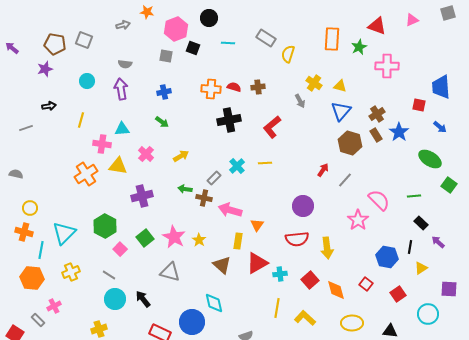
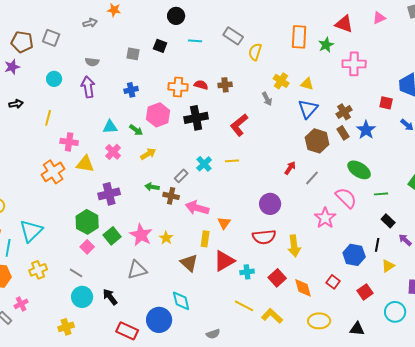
pink hexagon: (176, 29) -> (158, 115), moved
green arrow: (162, 122) -> (136, 130), moved
cyan triangle: (122, 129) -> (110, 127), moved
green ellipse: (430, 159) -> (359, 170), moved
green hexagon: (105, 226) -> (87, 222), moved
gray triangle: (170, 272) -> (137, 270), turned -30
yellow line: (277, 308) -> (244, 306), turned -72

